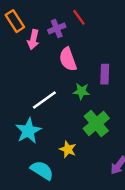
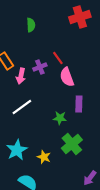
pink semicircle: (68, 59) -> (67, 77), moved
white line: (44, 100) -> (22, 107), moved
yellow star: (68, 149) -> (44, 157), moved

